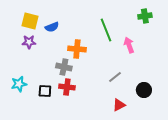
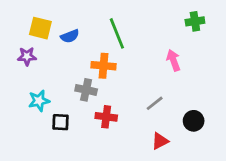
green line: (106, 30) -> (117, 33), moved
purple star: (29, 42) -> (27, 56), moved
cyan star: (19, 84) -> (39, 101), moved
red cross: (67, 87) -> (106, 117), moved

